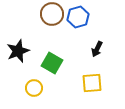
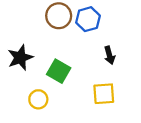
black arrow: (97, 49) -> (109, 55), turned -42

